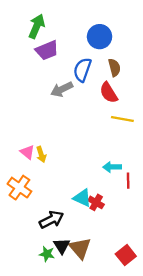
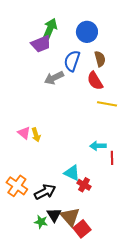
green arrow: (37, 26) -> (50, 29), moved
orange cross: (19, 188) -> (17, 186), moved
red cross: (96, 202) -> (84, 185), moved
red square: (126, 255) -> (82, 229), moved

